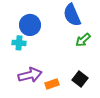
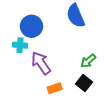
green arrow: (83, 40) -> (88, 61), moved
purple arrow: (30, 75) -> (41, 63), moved, turned -110

